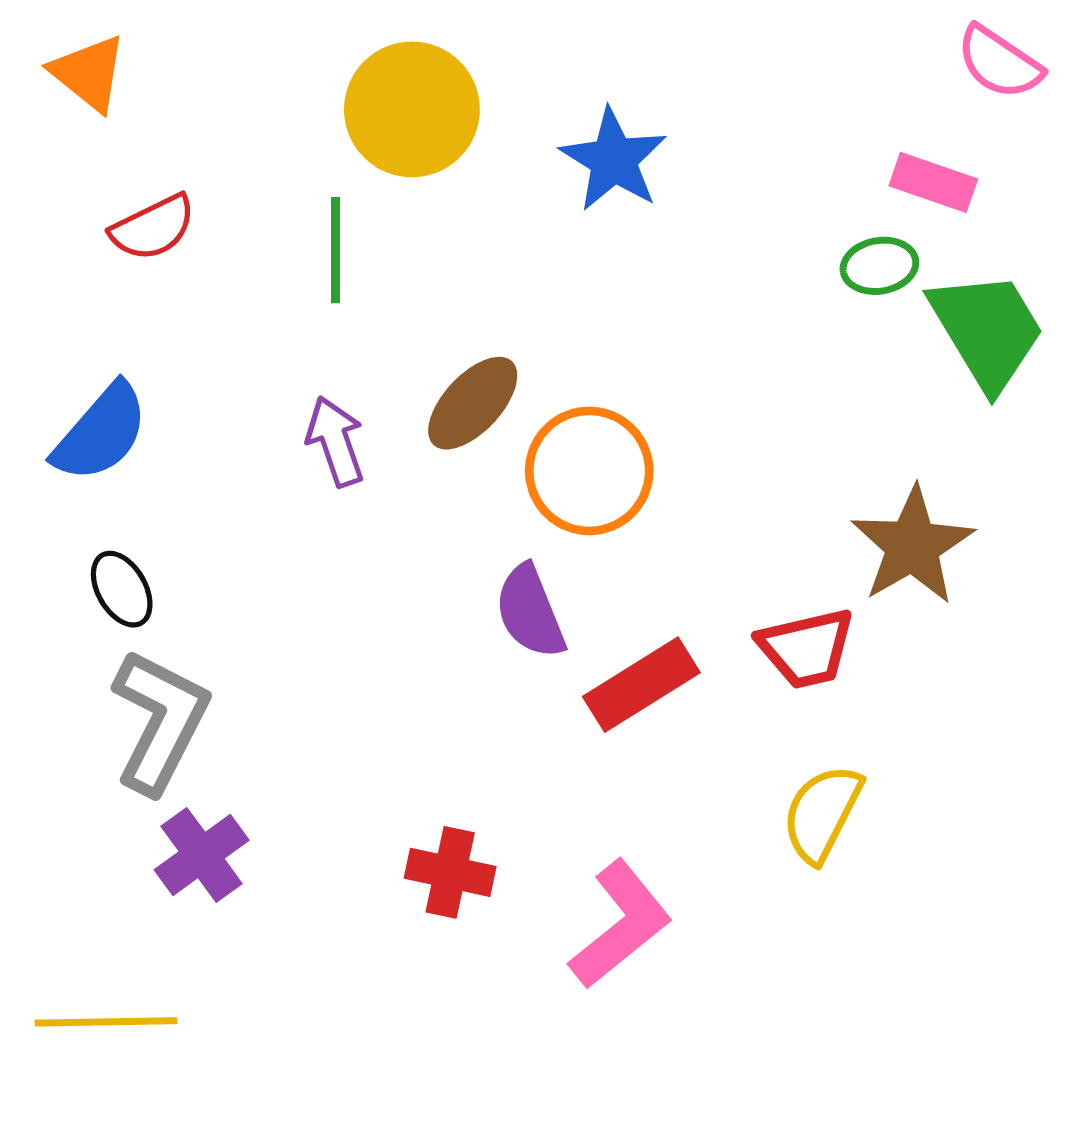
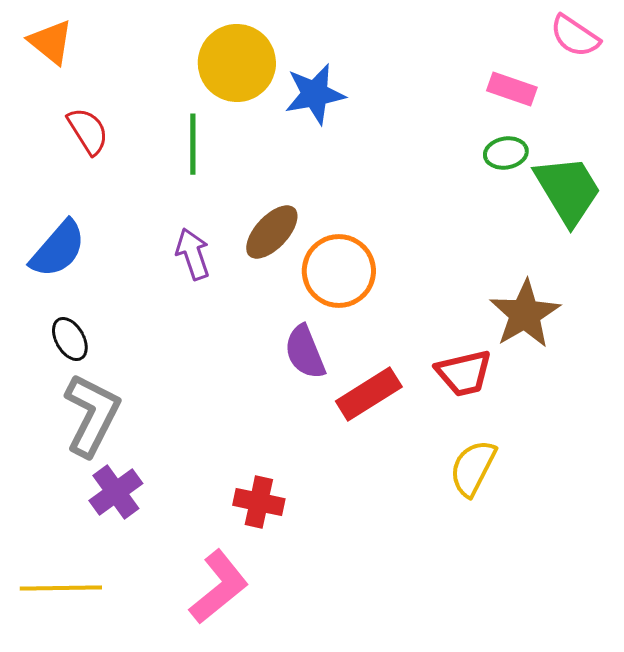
blue star: (614, 160) -> (315, 94), moved, turned 30
pink rectangle: (933, 182) -> (512, 89), moved
red semicircle: (153, 228) -> (88, 131), turned -96
pink L-shape: (620, 925) -> (219, 587), moved

